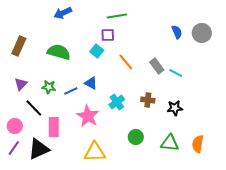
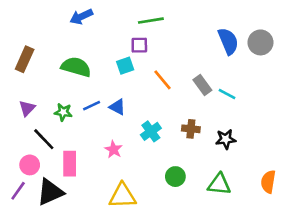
blue semicircle: (177, 32) -> (228, 41), size x1.5
cyan square: (97, 51) -> (125, 66), turned 32
blue line: (71, 91) -> (92, 106), moved
pink star: (88, 116) -> (113, 149), size x0.6
pink circle: (15, 126) -> (30, 165), moved
orange semicircle: (198, 144) -> (268, 182), moved

